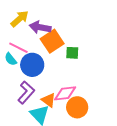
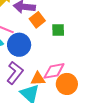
orange square: (52, 41) -> (37, 20), size x0.7
orange triangle: (49, 100) -> (38, 79), turned -35

